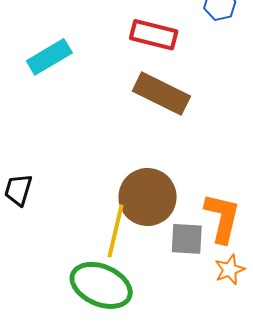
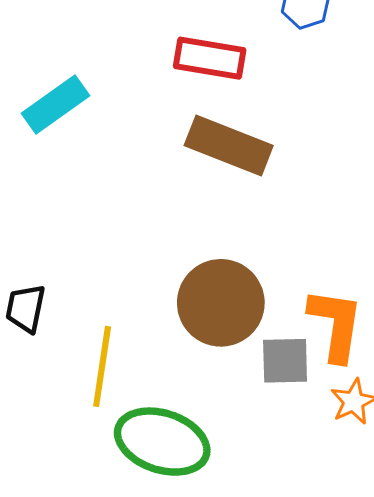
yellow line: (116, 231) -> (102, 366), moved

